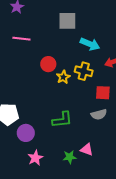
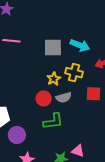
gray square: (67, 21) -> (53, 47), moved
red circle: (48, 64) -> (44, 98), moved
gray semicircle: (99, 114) -> (64, 97), moved

